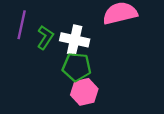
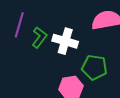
green pentagon: (77, 67) -> (94, 67), moved

